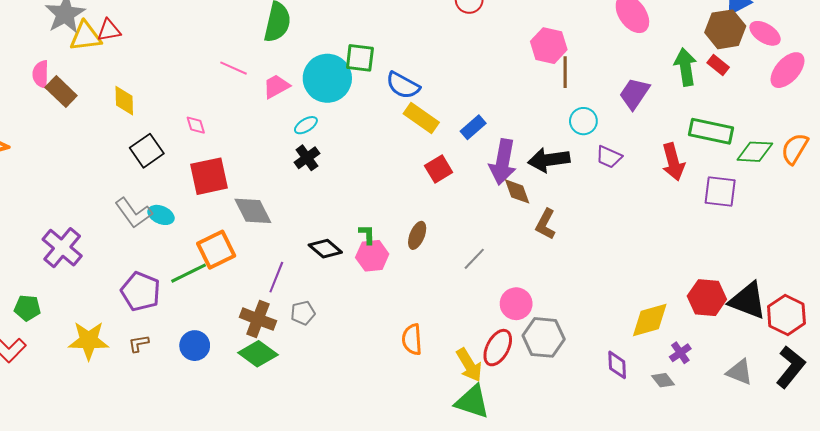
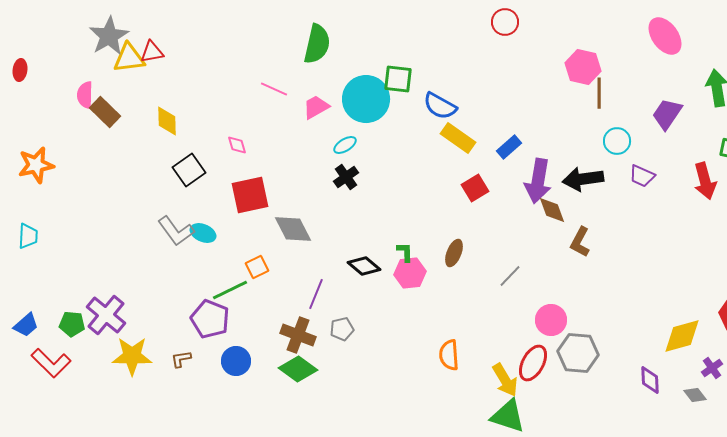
purple cross: (62, 248) -> (106, 315), moved
orange square: (216, 250) -> (257, 267), size x0.6
purple pentagon: (141, 291) -> (210, 319), moved

